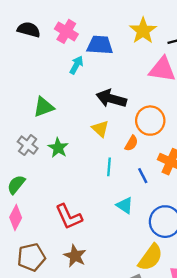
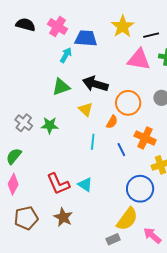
green triangle: (44, 107) -> (61, 87), moved
green star: (58, 148) -> (50, 125), turned -30
cyan triangle: (125, 205) -> (85, 184), moved

